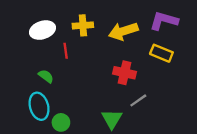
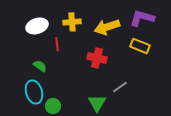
red cross: (124, 73) -> (97, 58), moved

